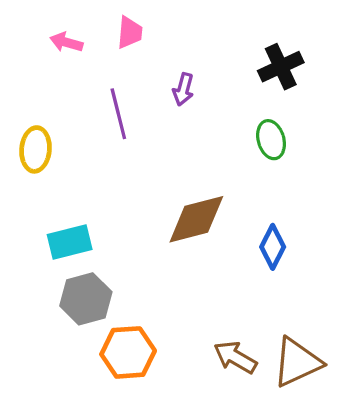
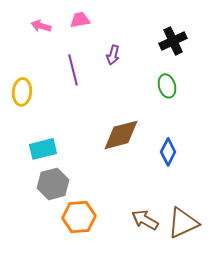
pink trapezoid: (130, 32) -> (80, 20), turned -105

